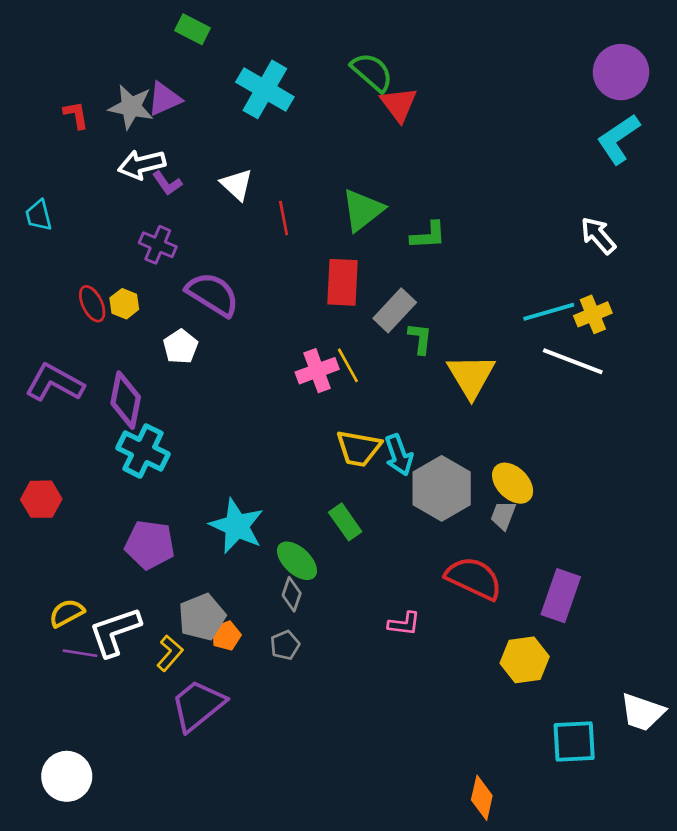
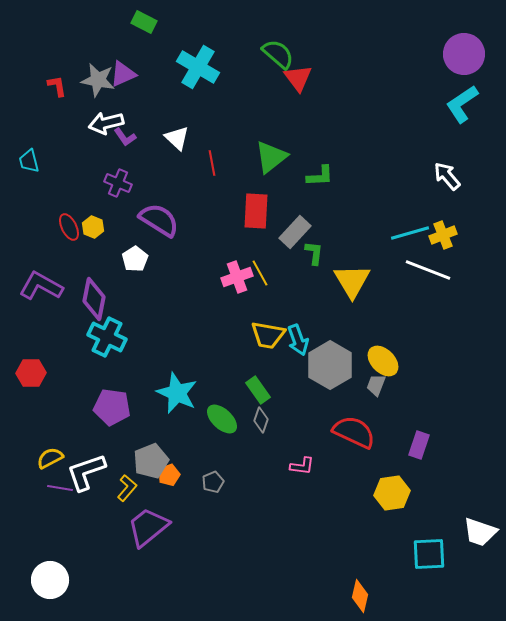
gray diamond: (292, 594) -> (261, 420), moved
purple rectangle: (561, 596) -> (419, 445), size x0.7

